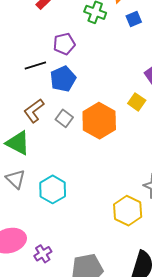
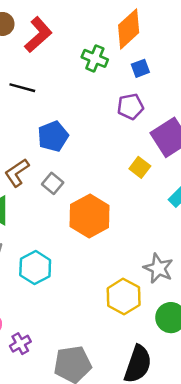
purple pentagon: (64, 44) -> (130, 107), moved
black line: (35, 66) -> (22, 88), moved, turned 30
orange hexagon: (99, 121) -> (90, 216), moved

